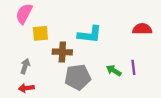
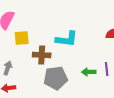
green arrow: (114, 71) -> (89, 72), turned -32

